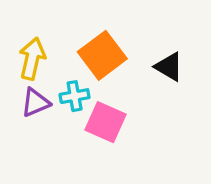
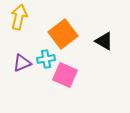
yellow arrow: (32, 59) -> (19, 17), moved

